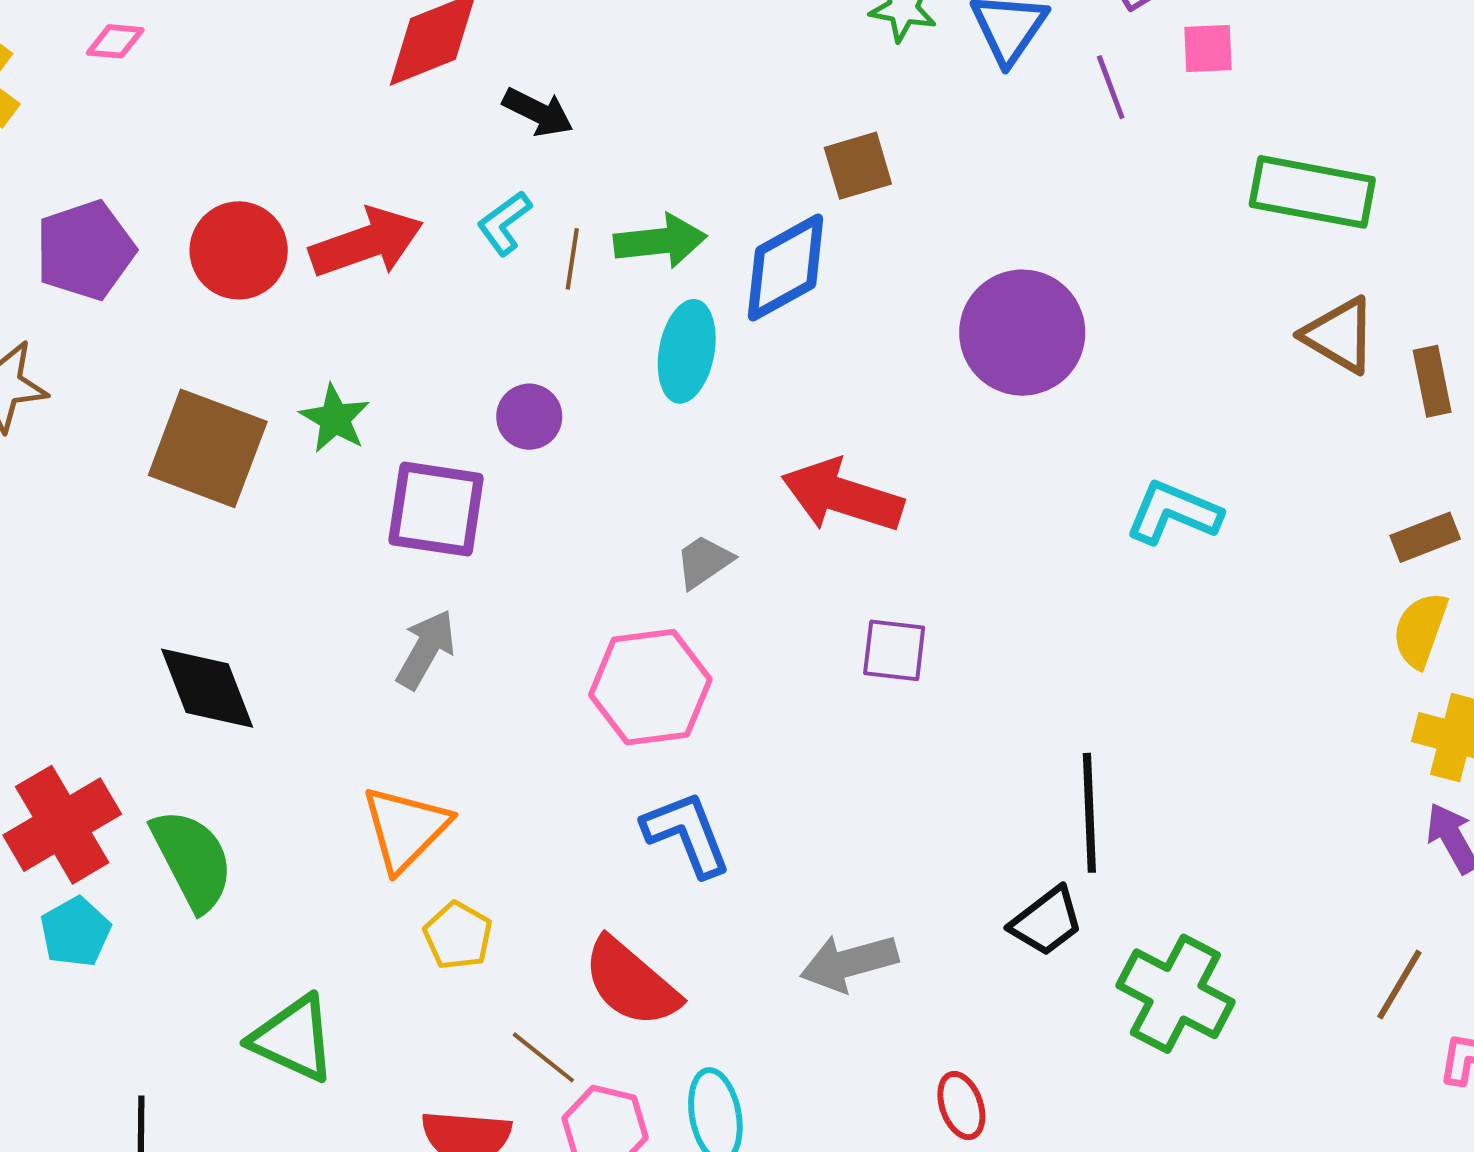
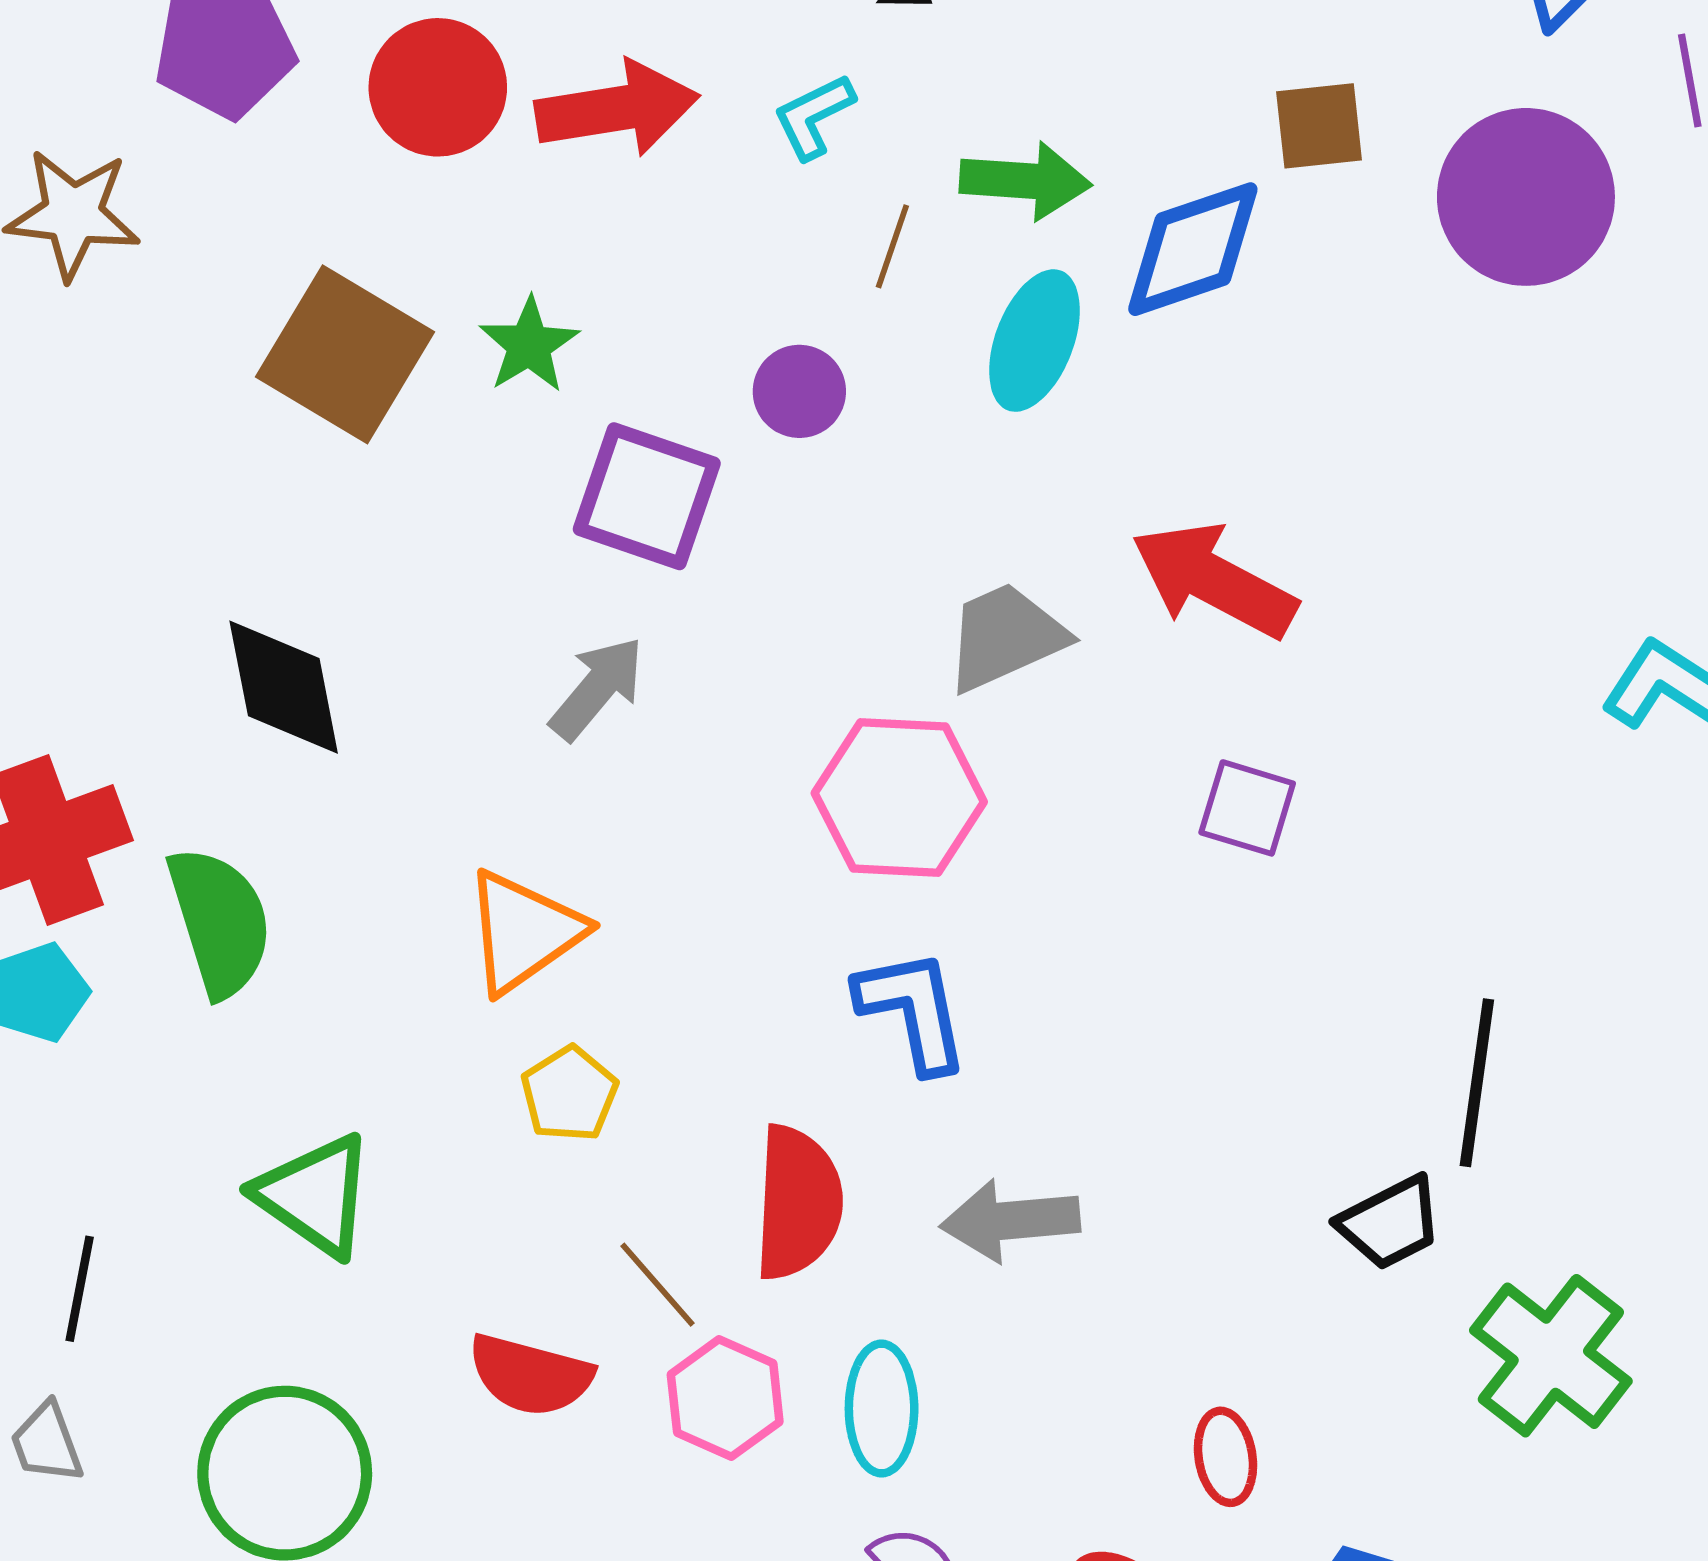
brown line: (572, 259) -> (892, 246), moved
purple circle: (1022, 333) -> (1526, 197), moved
gray trapezoid: (704, 562) -> (1005, 637), size x1.5
gray arrow: (849, 963) -> (1010, 1220), moved
red semicircle: (631, 982) -> (798, 1203), turned -138

